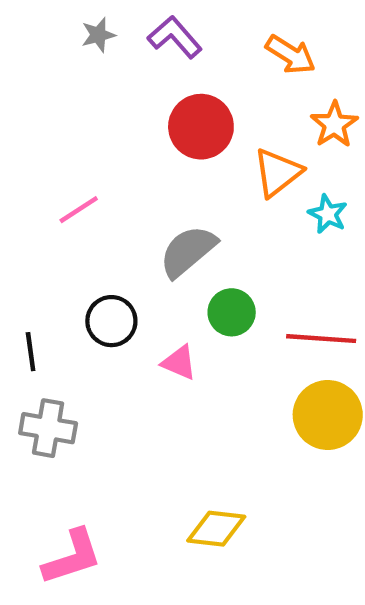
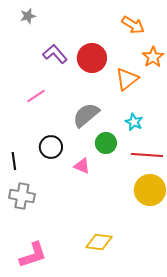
gray star: (98, 35) -> (28, 16), moved
purple L-shape: (175, 37) -> (55, 54), moved
cyan star: (328, 214) -> (134, 122), moved

